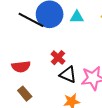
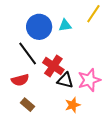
black line: (31, 20) -> (28, 53), moved, turned 35
red cross: (58, 58) -> (53, 66), size x1.5

